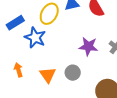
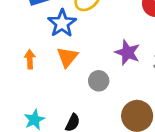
orange triangle: (48, 75) -> (67, 57), moved

